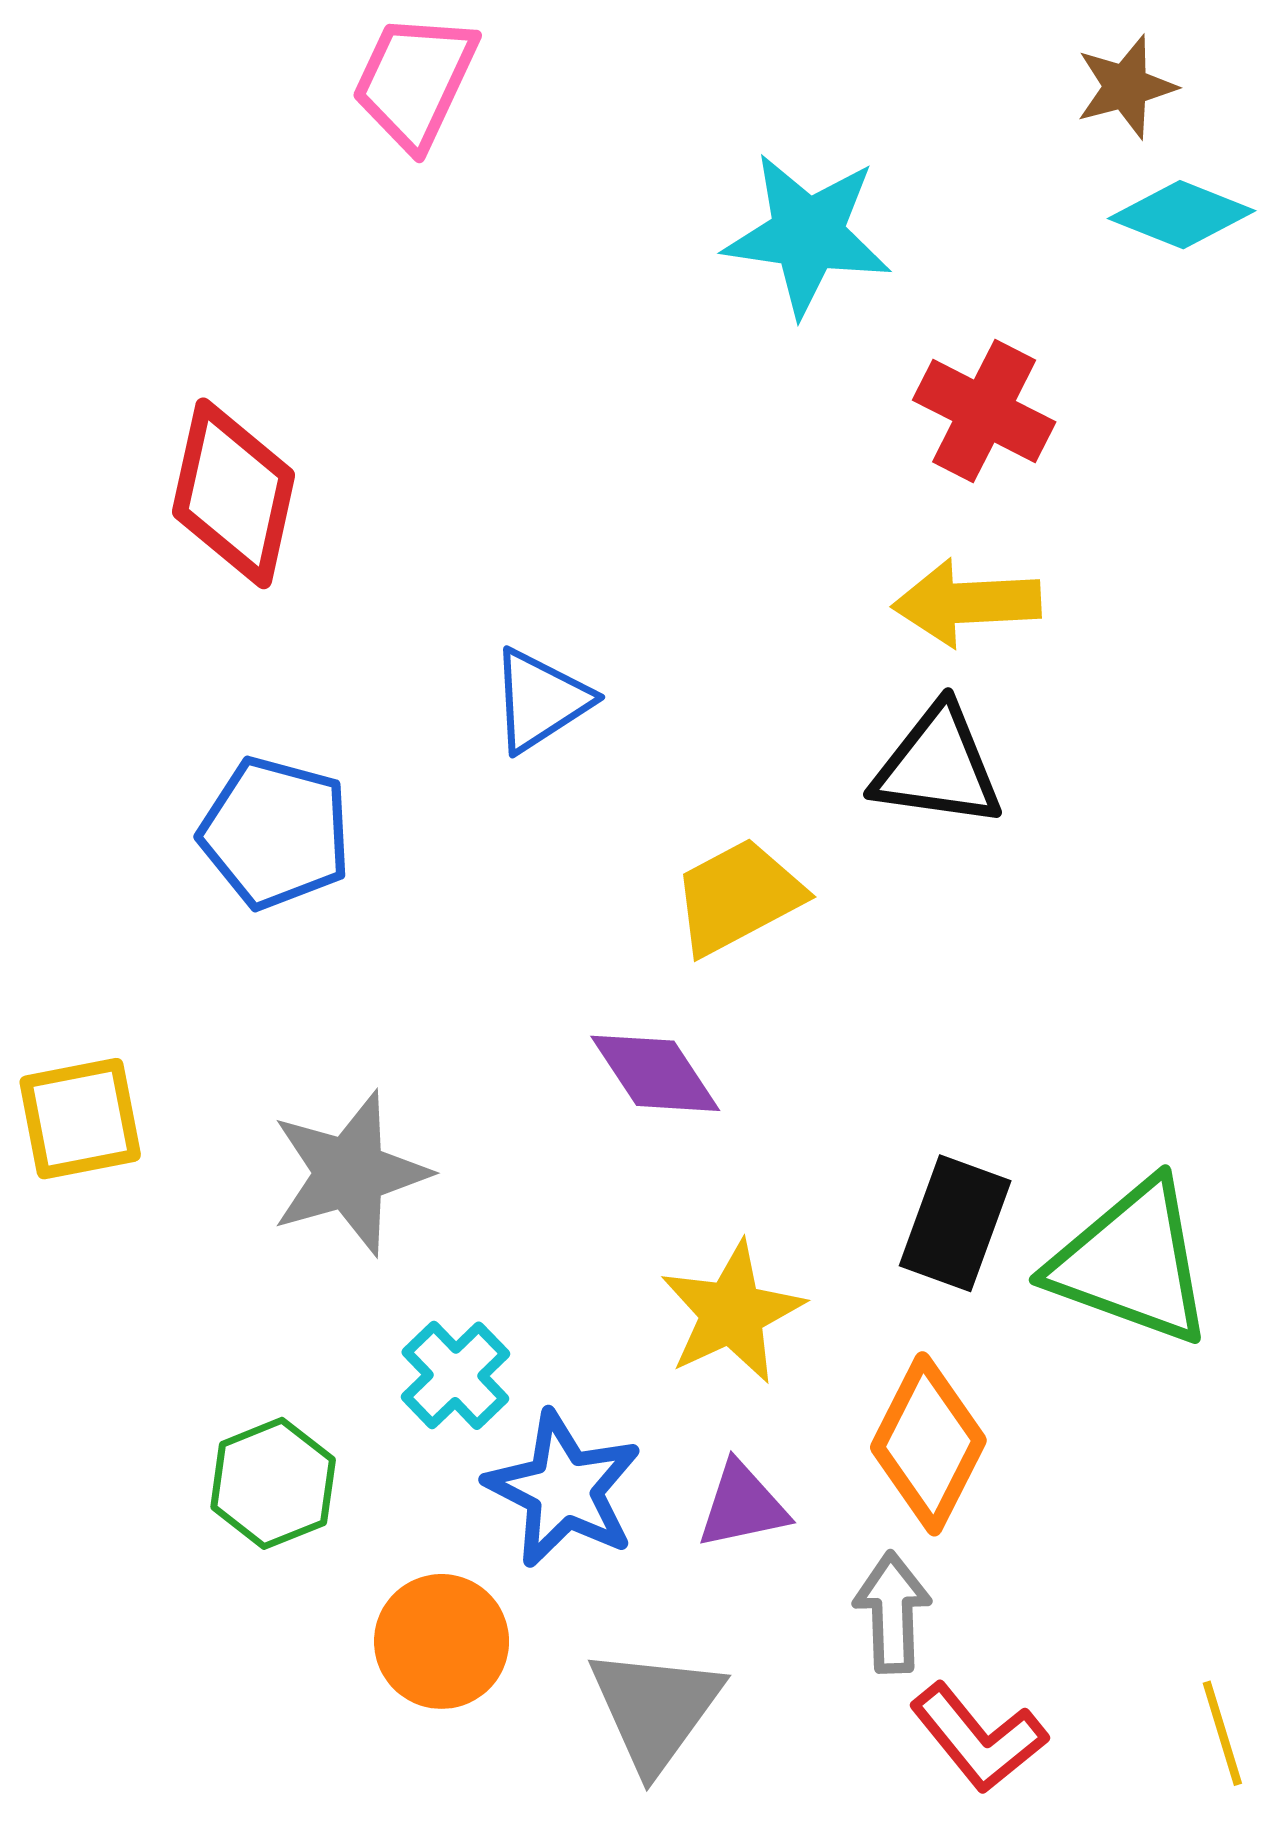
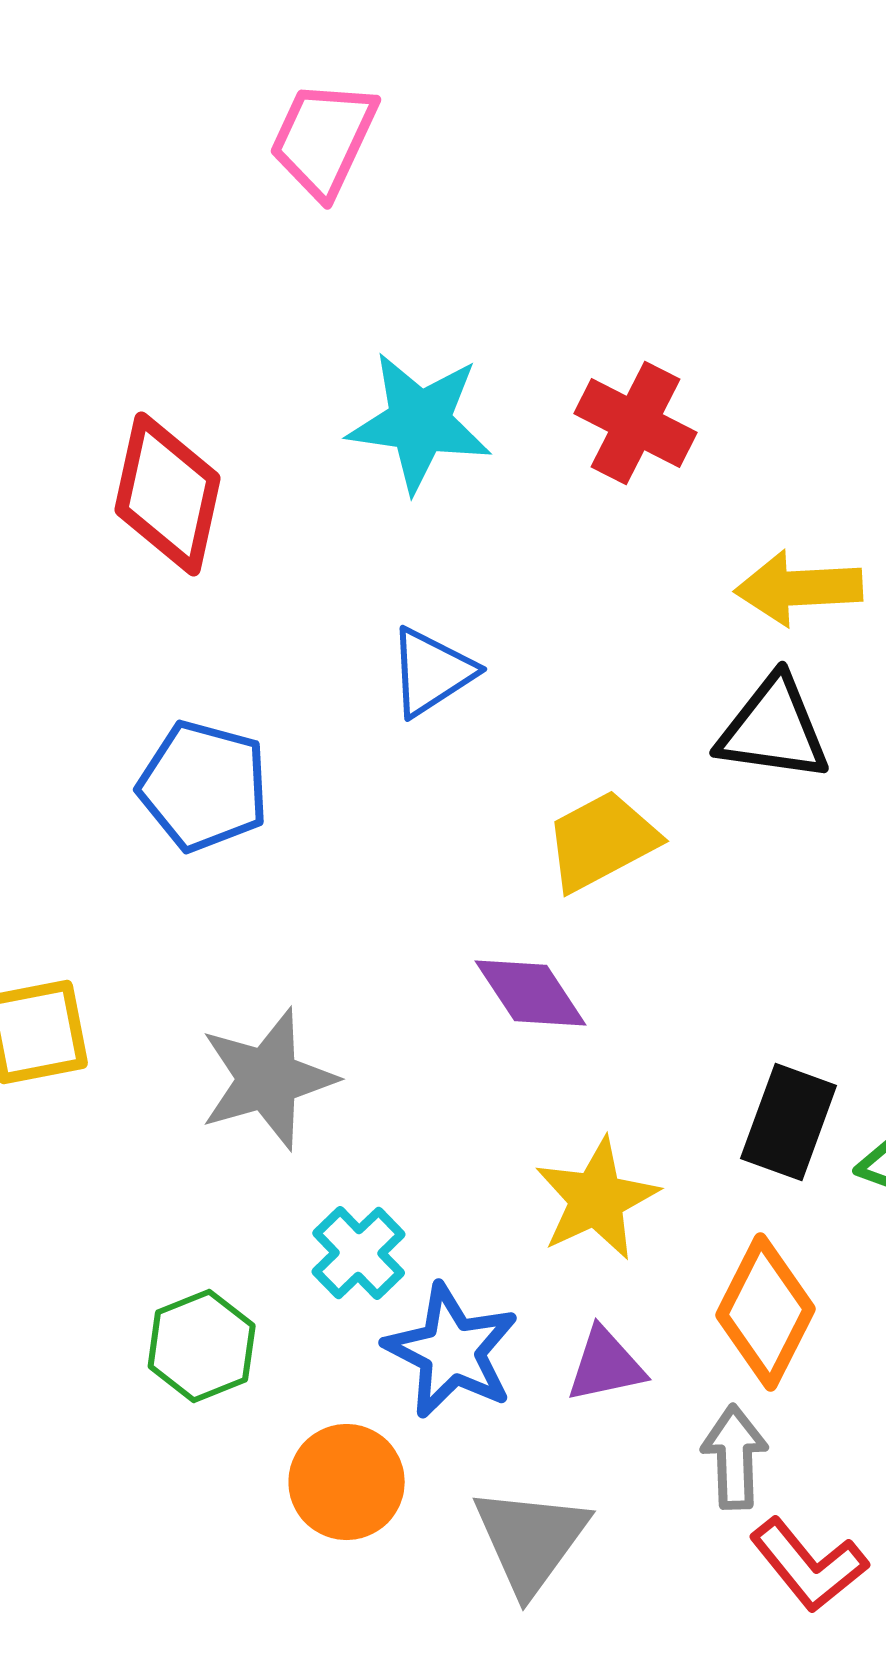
cyan star: (808, 234) -> (420, 422), moved
red cross: (984, 411) -> (636, 423), moved

